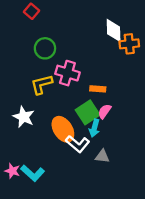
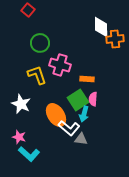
yellow L-shape: (42, 84) -> (37, 75), turned 85
pink semicircle: (105, 111) -> (93, 99), turned -32
gray triangle: (102, 156) -> (81, 139), moved
pink star: (12, 171) -> (19, 137), moved

